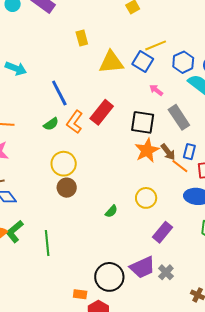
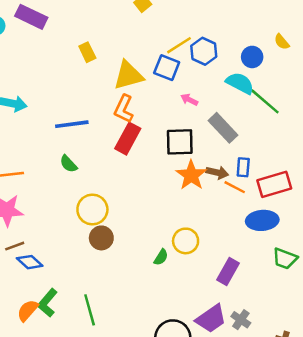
blue hexagon: (183, 62) -> (204, 51), moved
blue line: (59, 93) -> (72, 124), turned -60
orange L-shape: (75, 122) -> (124, 109), moved
green semicircle: (51, 124) -> (68, 164), turned 91
brown arrow: (168, 152) -> (217, 172), turned -30
yellow circle: (146, 198) -> (186, 241), moved

